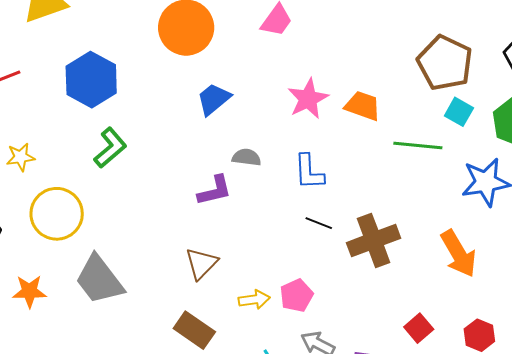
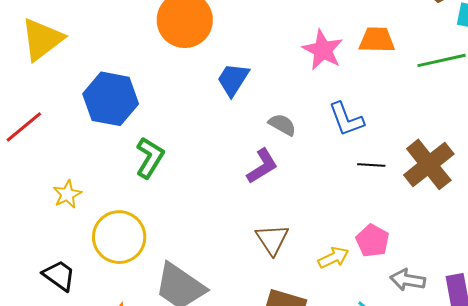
gray semicircle: (247, 157) -> (282, 125), turned 40

